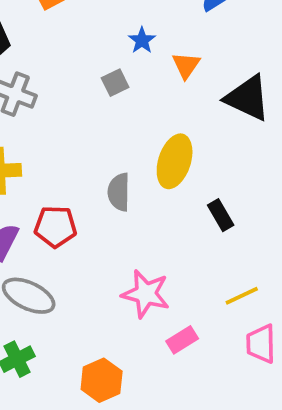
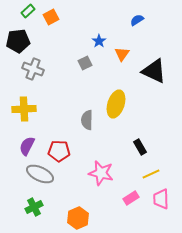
black rectangle: (221, 215) -> (140, 147), moved
red pentagon: (55, 227) -> (59, 151), moved
pink rectangle: (182, 340) -> (131, 198), moved

